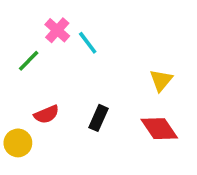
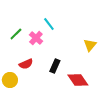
pink cross: (57, 30) -> (36, 38), moved
red diamond: (159, 129) -> (78, 80), moved

